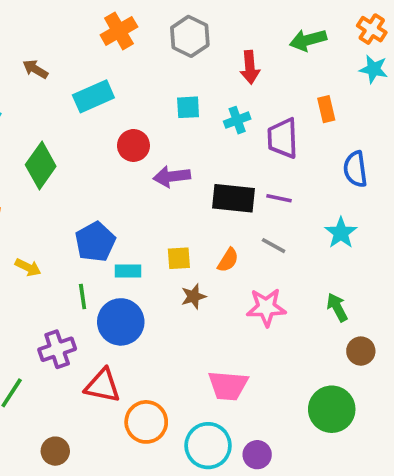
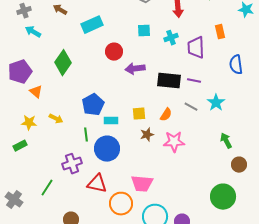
cyan star: (341, 233) -> (216, 103), moved
pink star: (266, 307) -> (174, 142), moved
pink trapezoid: (228, 386) -> (142, 184), moved

